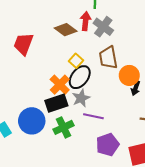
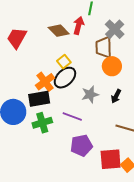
gray cross: (103, 27) -> (115, 29), moved
brown trapezoid: (108, 58) -> (104, 47), moved
orange circle: (129, 75) -> (112, 66), moved
gray star: (81, 98) -> (90, 94), moved

